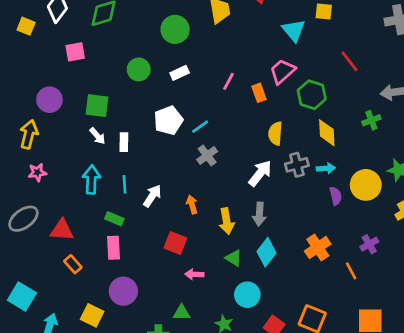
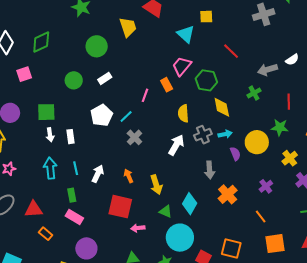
pink line: (229, 81) -> (145, 95), moved
white arrow: (97, 136) -> (50, 135), turned 40
gray arrow: (259, 214) -> (210, 170), moved
green rectangle: (114, 219) -> (72, 195), turned 64
red square: (175, 243) -> (120, 207), size x1.4
pink rectangle: (114, 248) -> (74, 217), turned -48
orange line: (351, 271) -> (261, 217), moved
cyan circle: (247, 295) -> (180, 238), size x1.4

